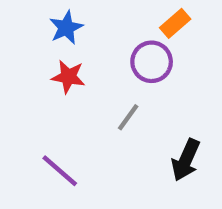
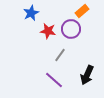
red star: (68, 77) -> (48, 31), moved
purple line: (60, 171) -> (54, 80), moved

